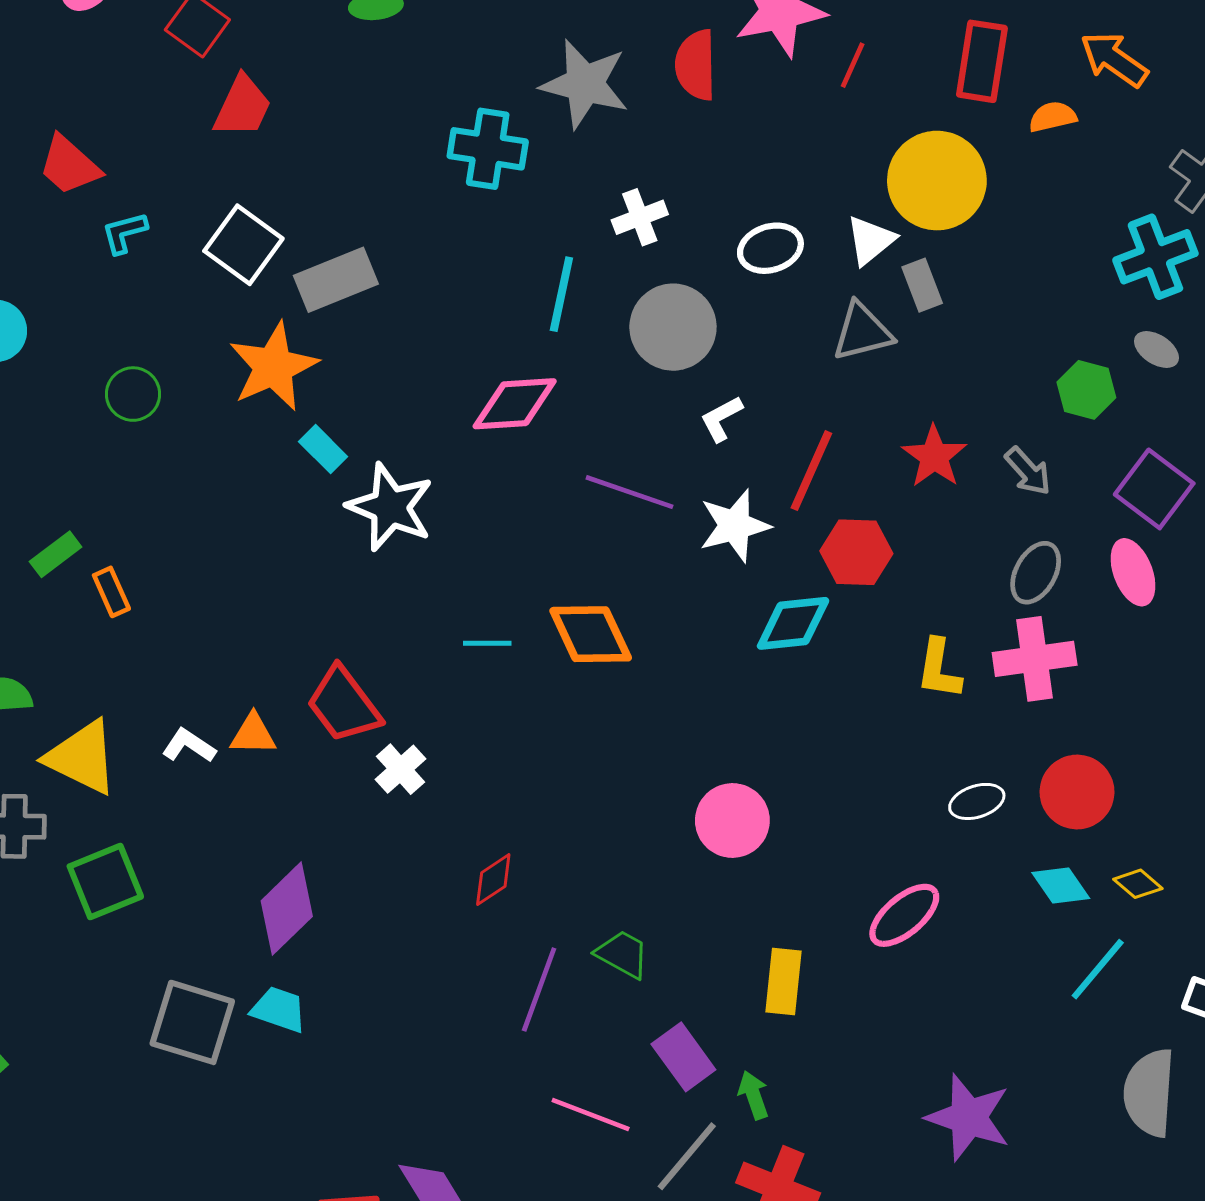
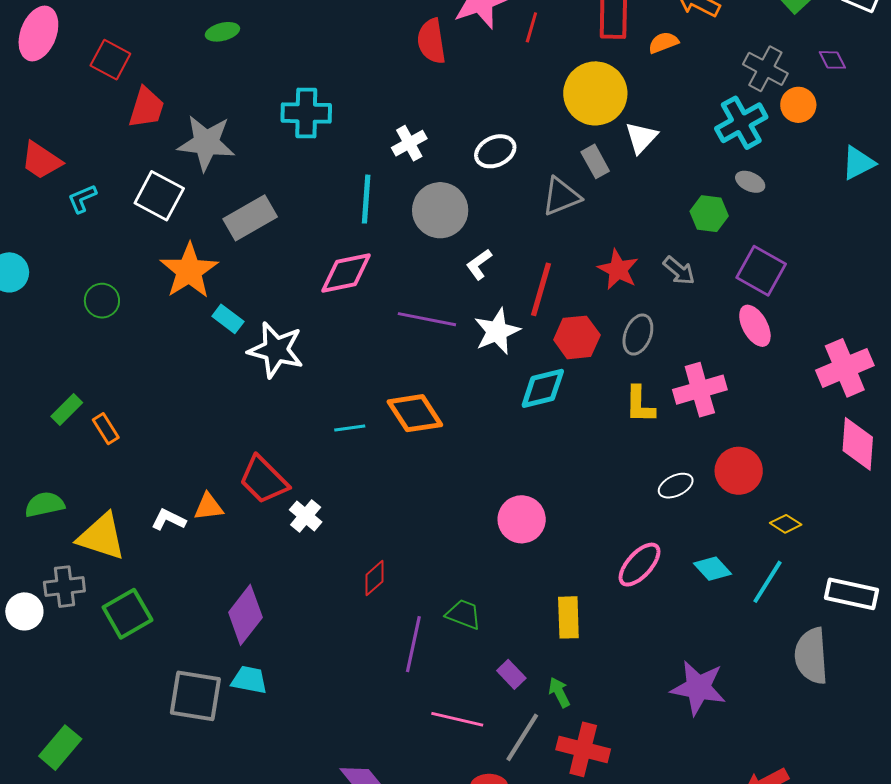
gray star: (585, 84) -> (206, 143), moved
white triangle: (870, 240) -> (641, 138), moved
gray rectangle: (336, 280) -> (250, 218), moved
gray ellipse: (1036, 573) -> (638, 335), moved
cyan diamond: (1061, 885) -> (713, 569), moved
purple rectangle: (683, 1057) -> (511, 674), size x0.7

